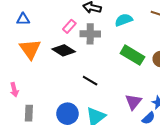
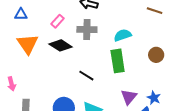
cyan semicircle: (124, 20) -> (123, 35), moved
pink rectangle: (69, 26) -> (57, 21), moved
green rectangle: (132, 55) -> (118, 61), moved, turned 50

